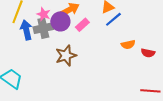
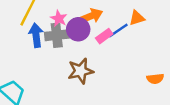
blue line: (113, 19) -> (118, 30), moved
orange semicircle: (128, 45) -> (155, 79), moved

